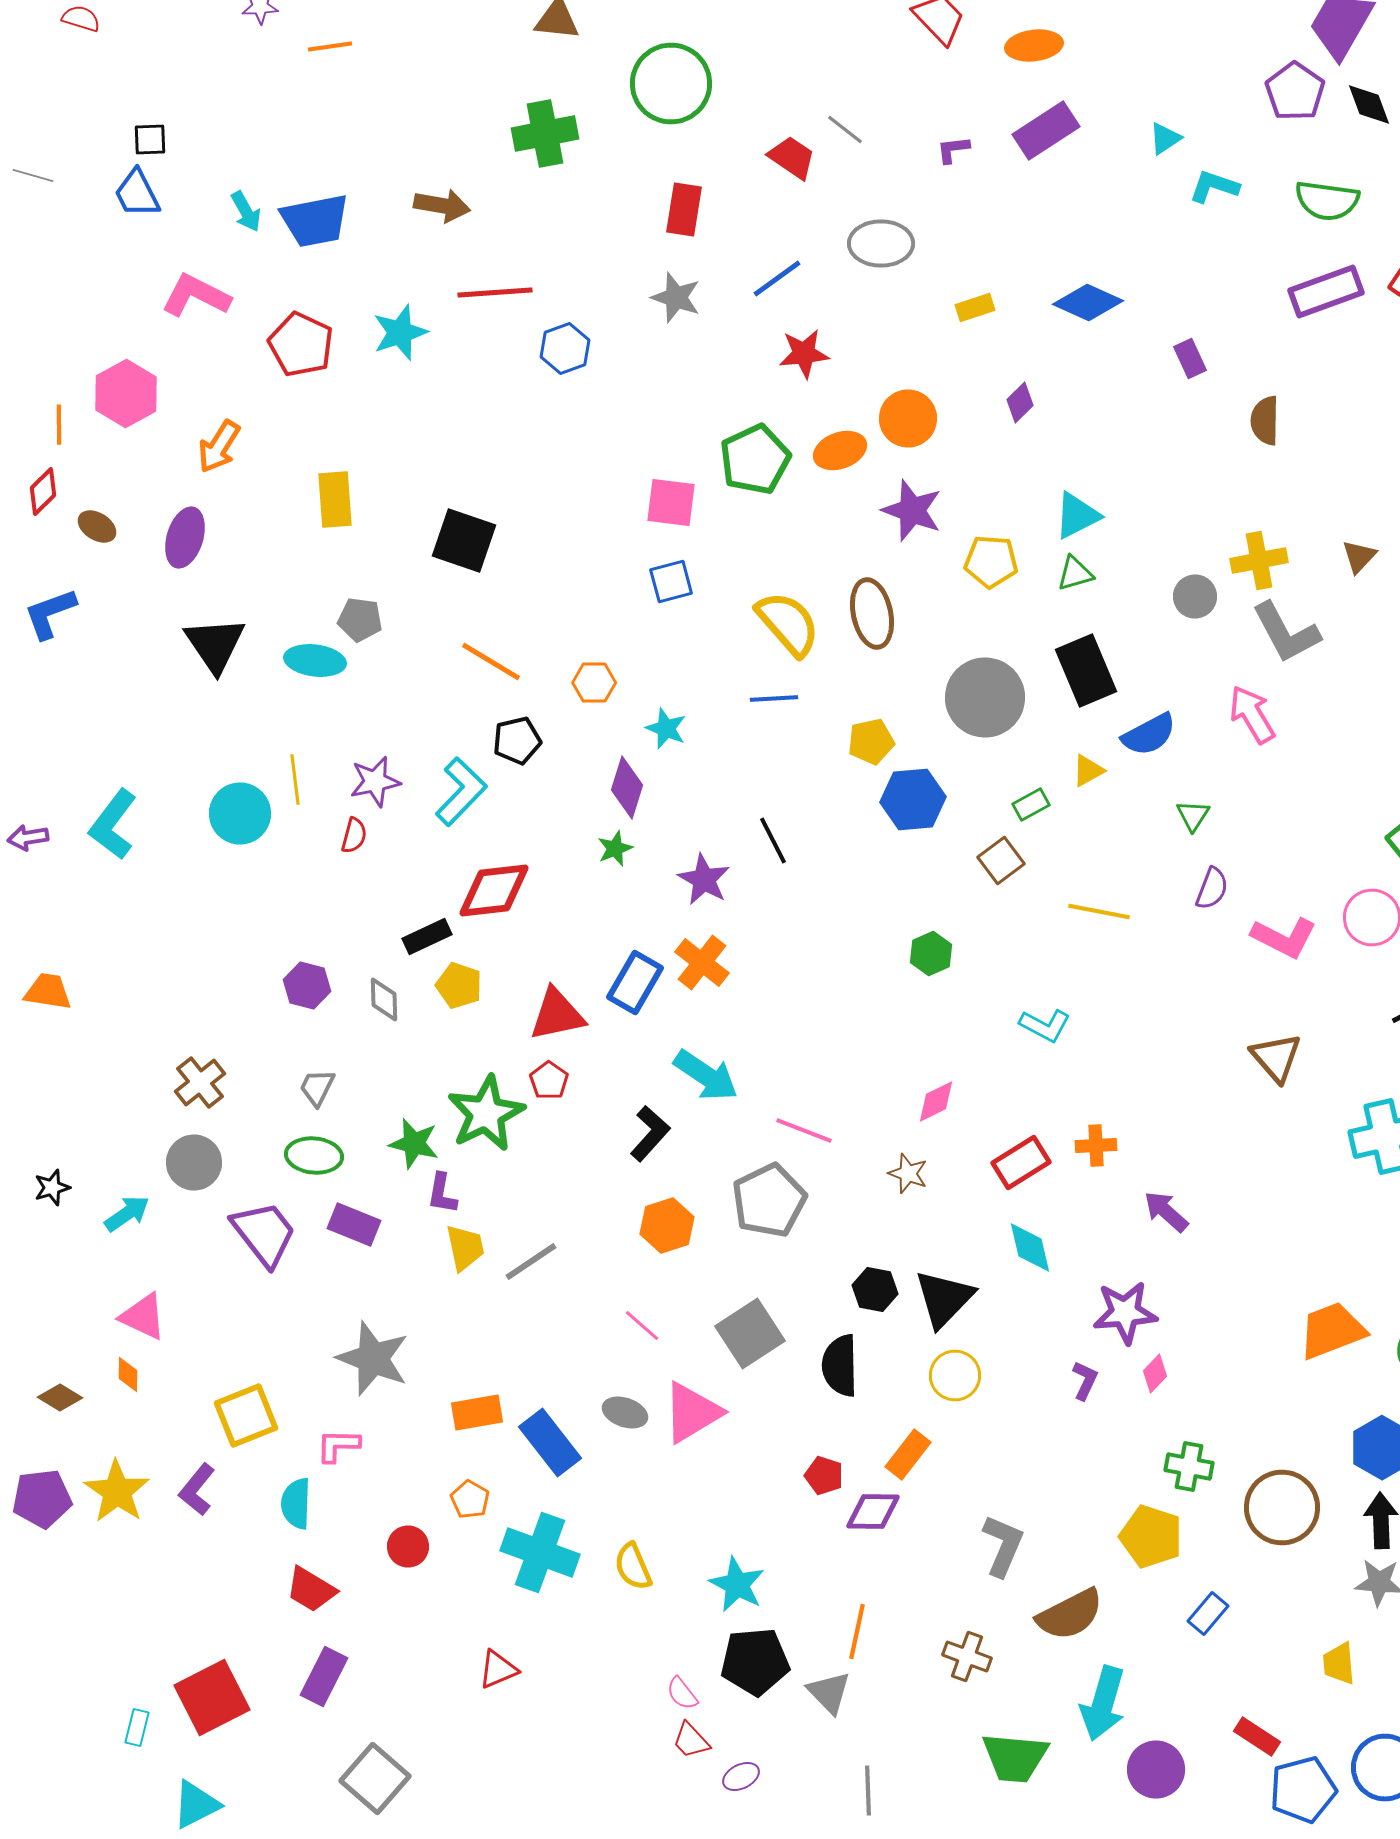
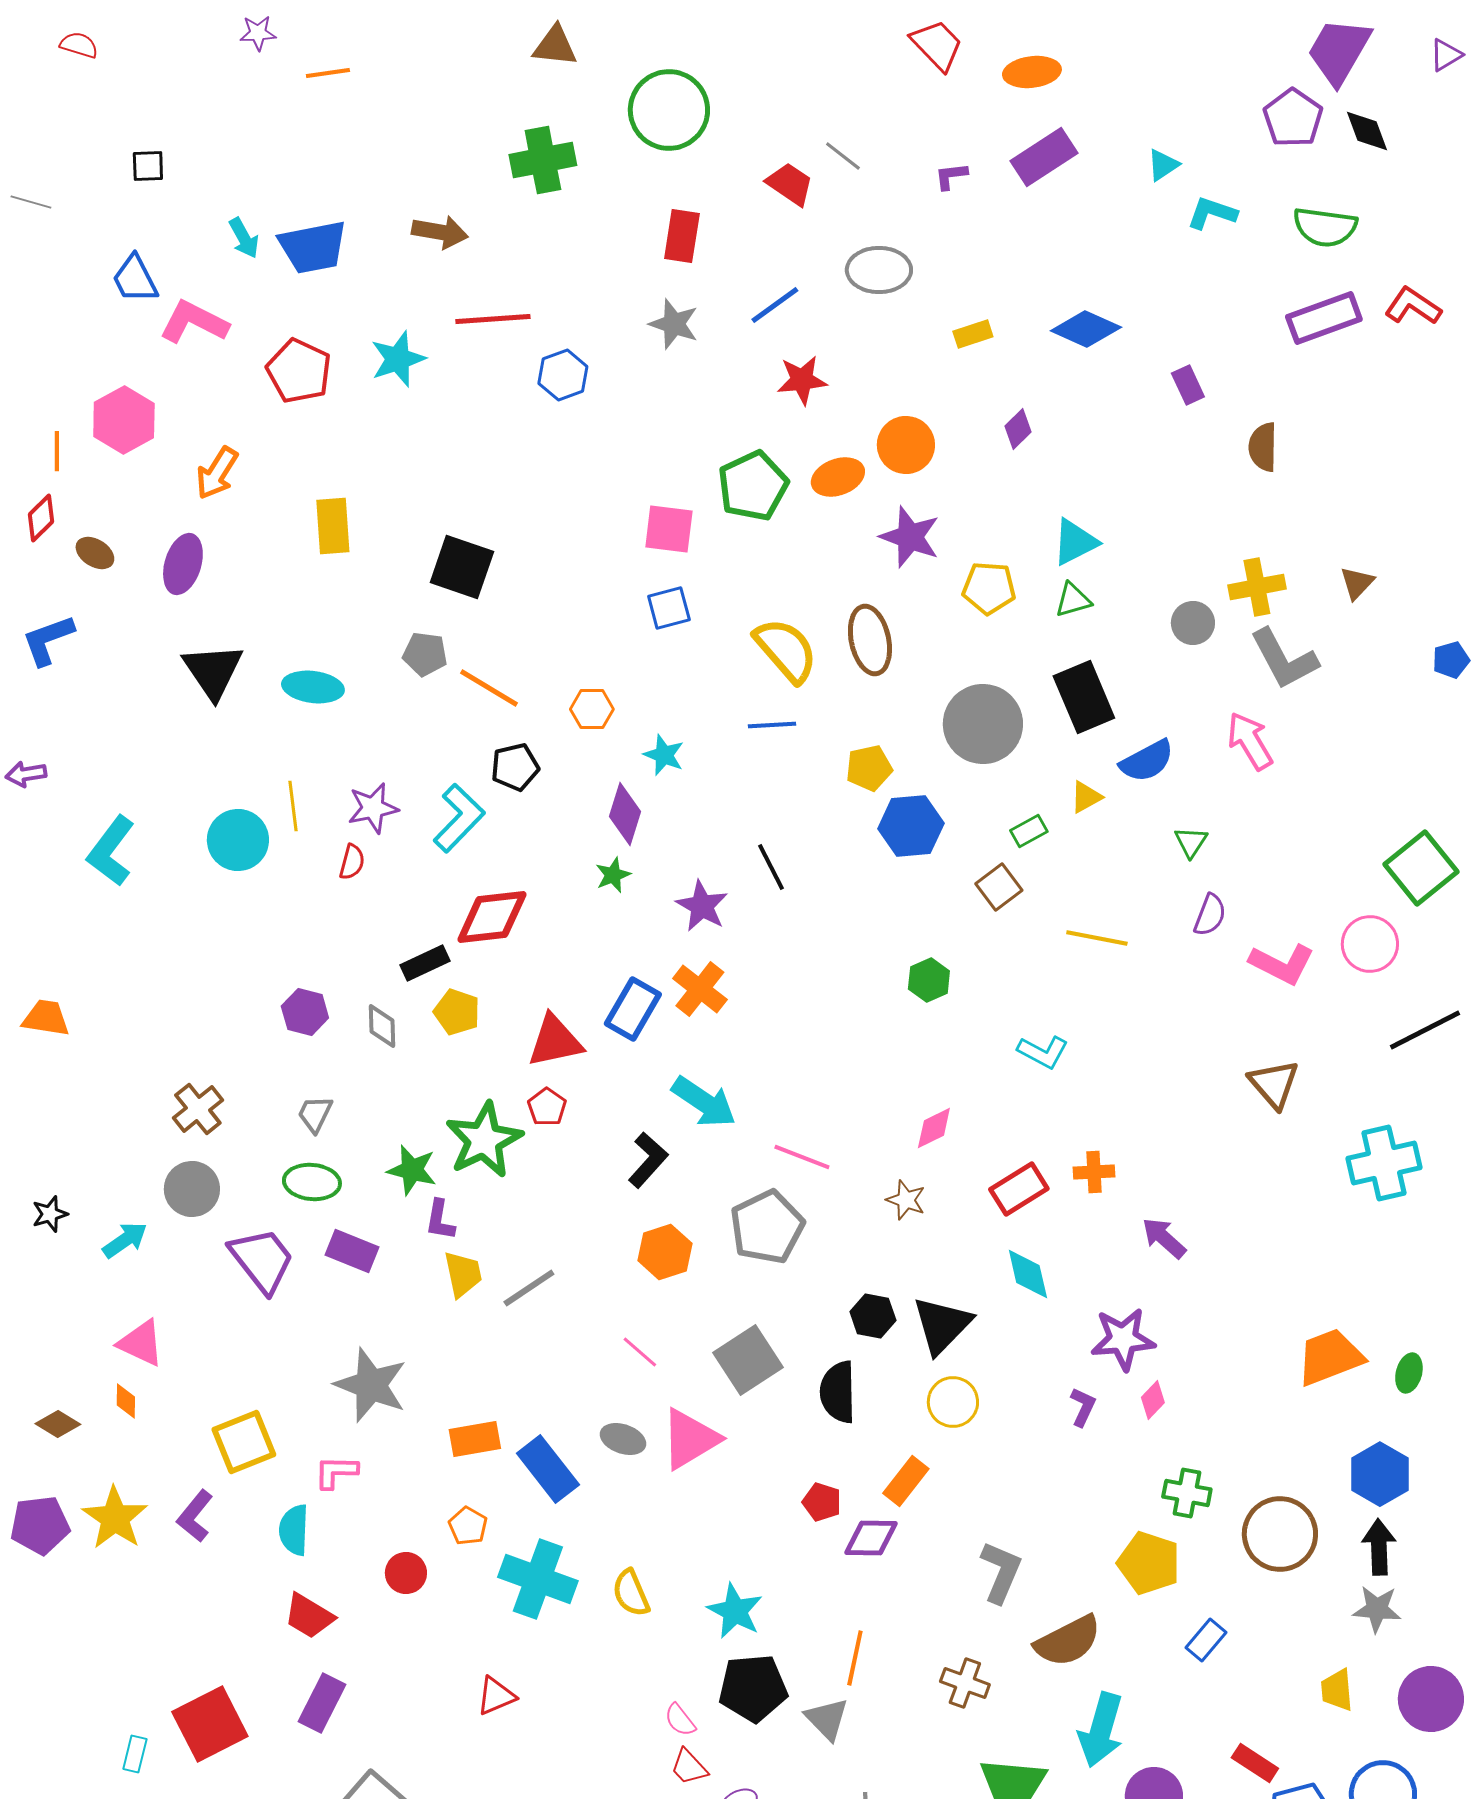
blue trapezoid: (137, 194) -> (135, 279), moved
gray pentagon: (360, 620) -> (425, 654), moved
purple arrow: (28, 838) -> (26, 774), moved

